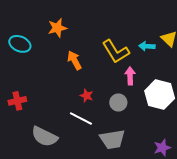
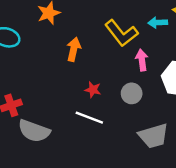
orange arrow: (74, 60) -> (74, 49), turned 48
gray semicircle: (44, 137) -> (34, 131), moved
gray trapezoid: (112, 139) -> (153, 136), moved

